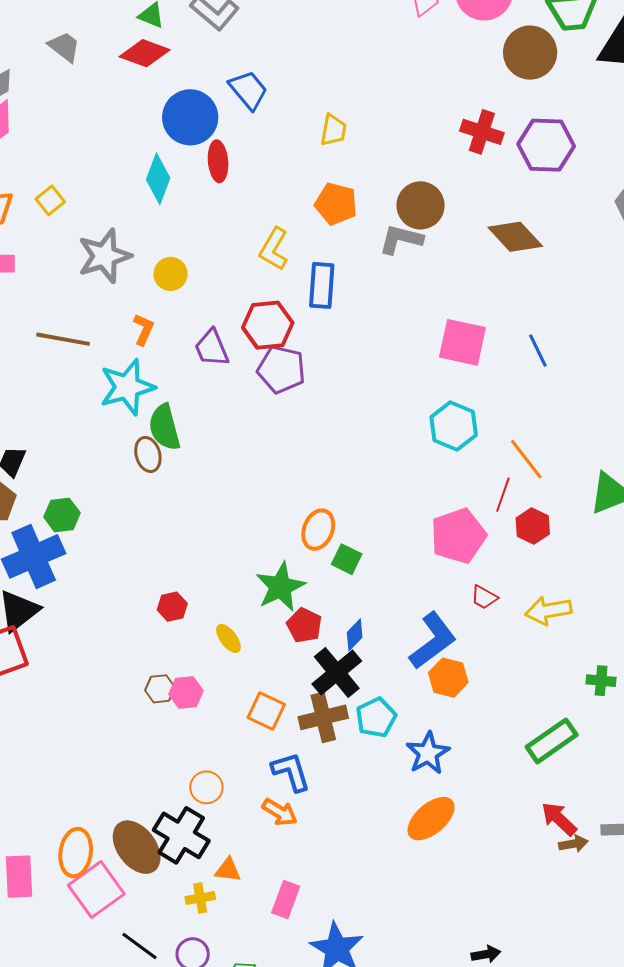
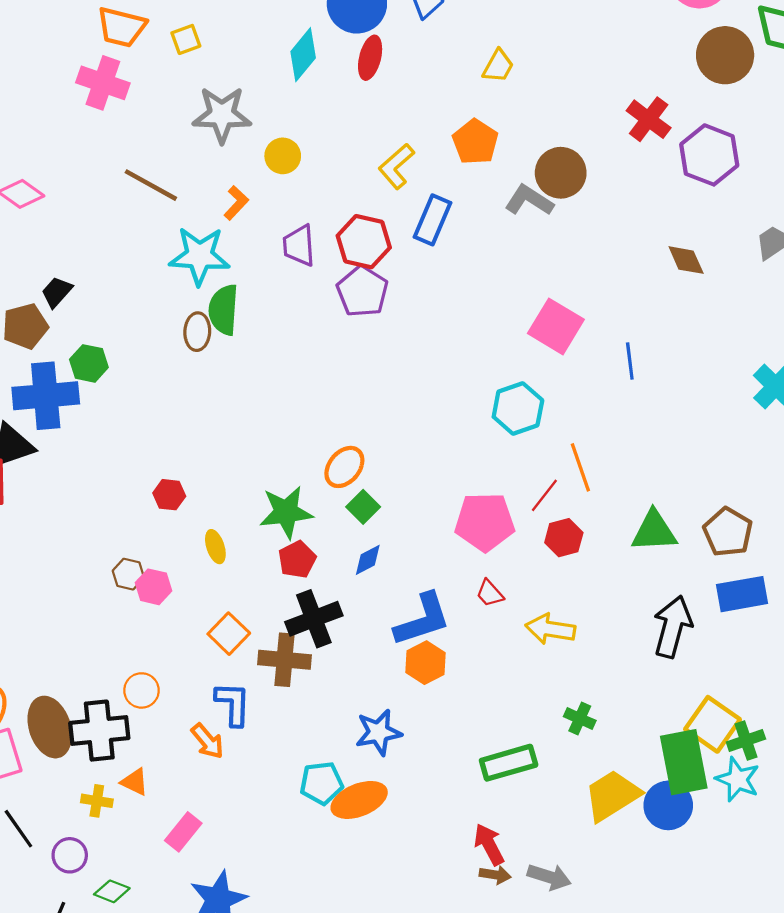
brown diamond: (515, 237) -> (686, 260), moved, size x0.7
blue diamond: (355, 635) -> (368, 560), moved
cyan pentagon: (376, 717) -> (322, 783), moved
black cross: (181, 835) -> (99, 731), turned 34

